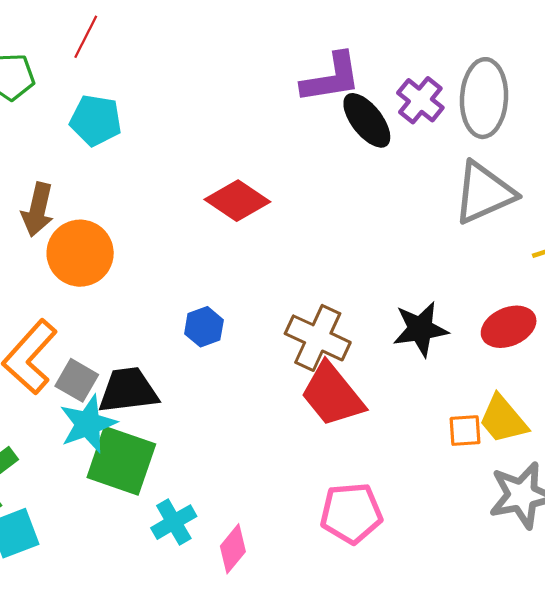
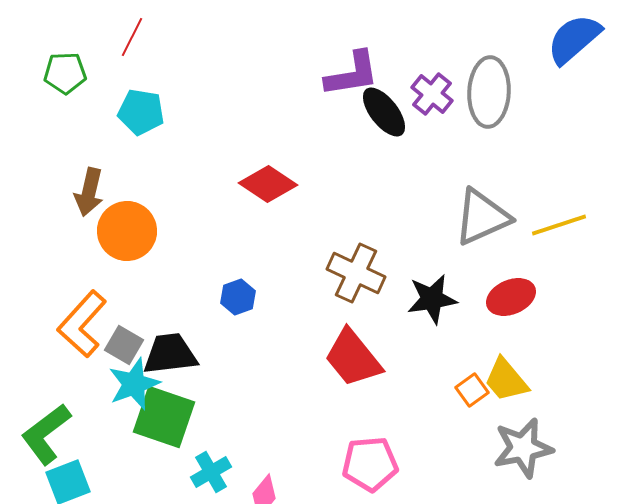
gray triangle: (484, 193) -> (482, 217), moved
brown cross: (318, 338) -> (356, 273), moved
orange square: (465, 431) -> (472, 390), turned -32

